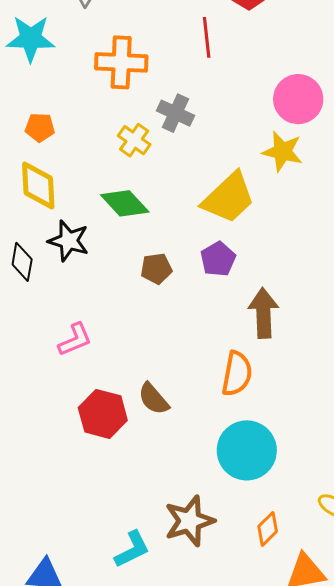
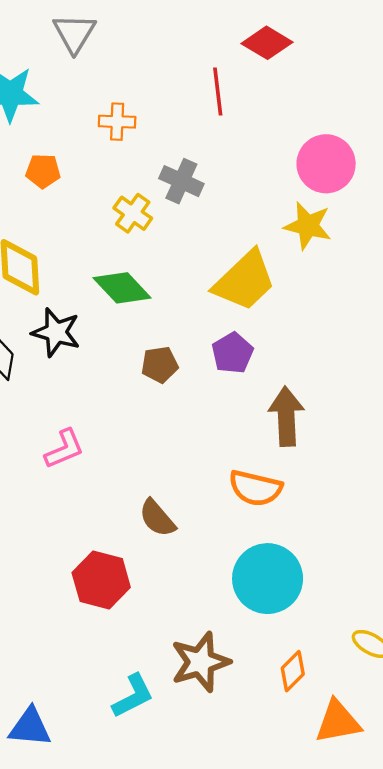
orange cross: (121, 62) -> (117, 122), size x0.6
orange pentagon: (40, 127) -> (43, 171), moved
orange semicircle: (237, 374) -> (255, 488), turned 93
red hexagon: (103, 414) -> (101, 580), moved

